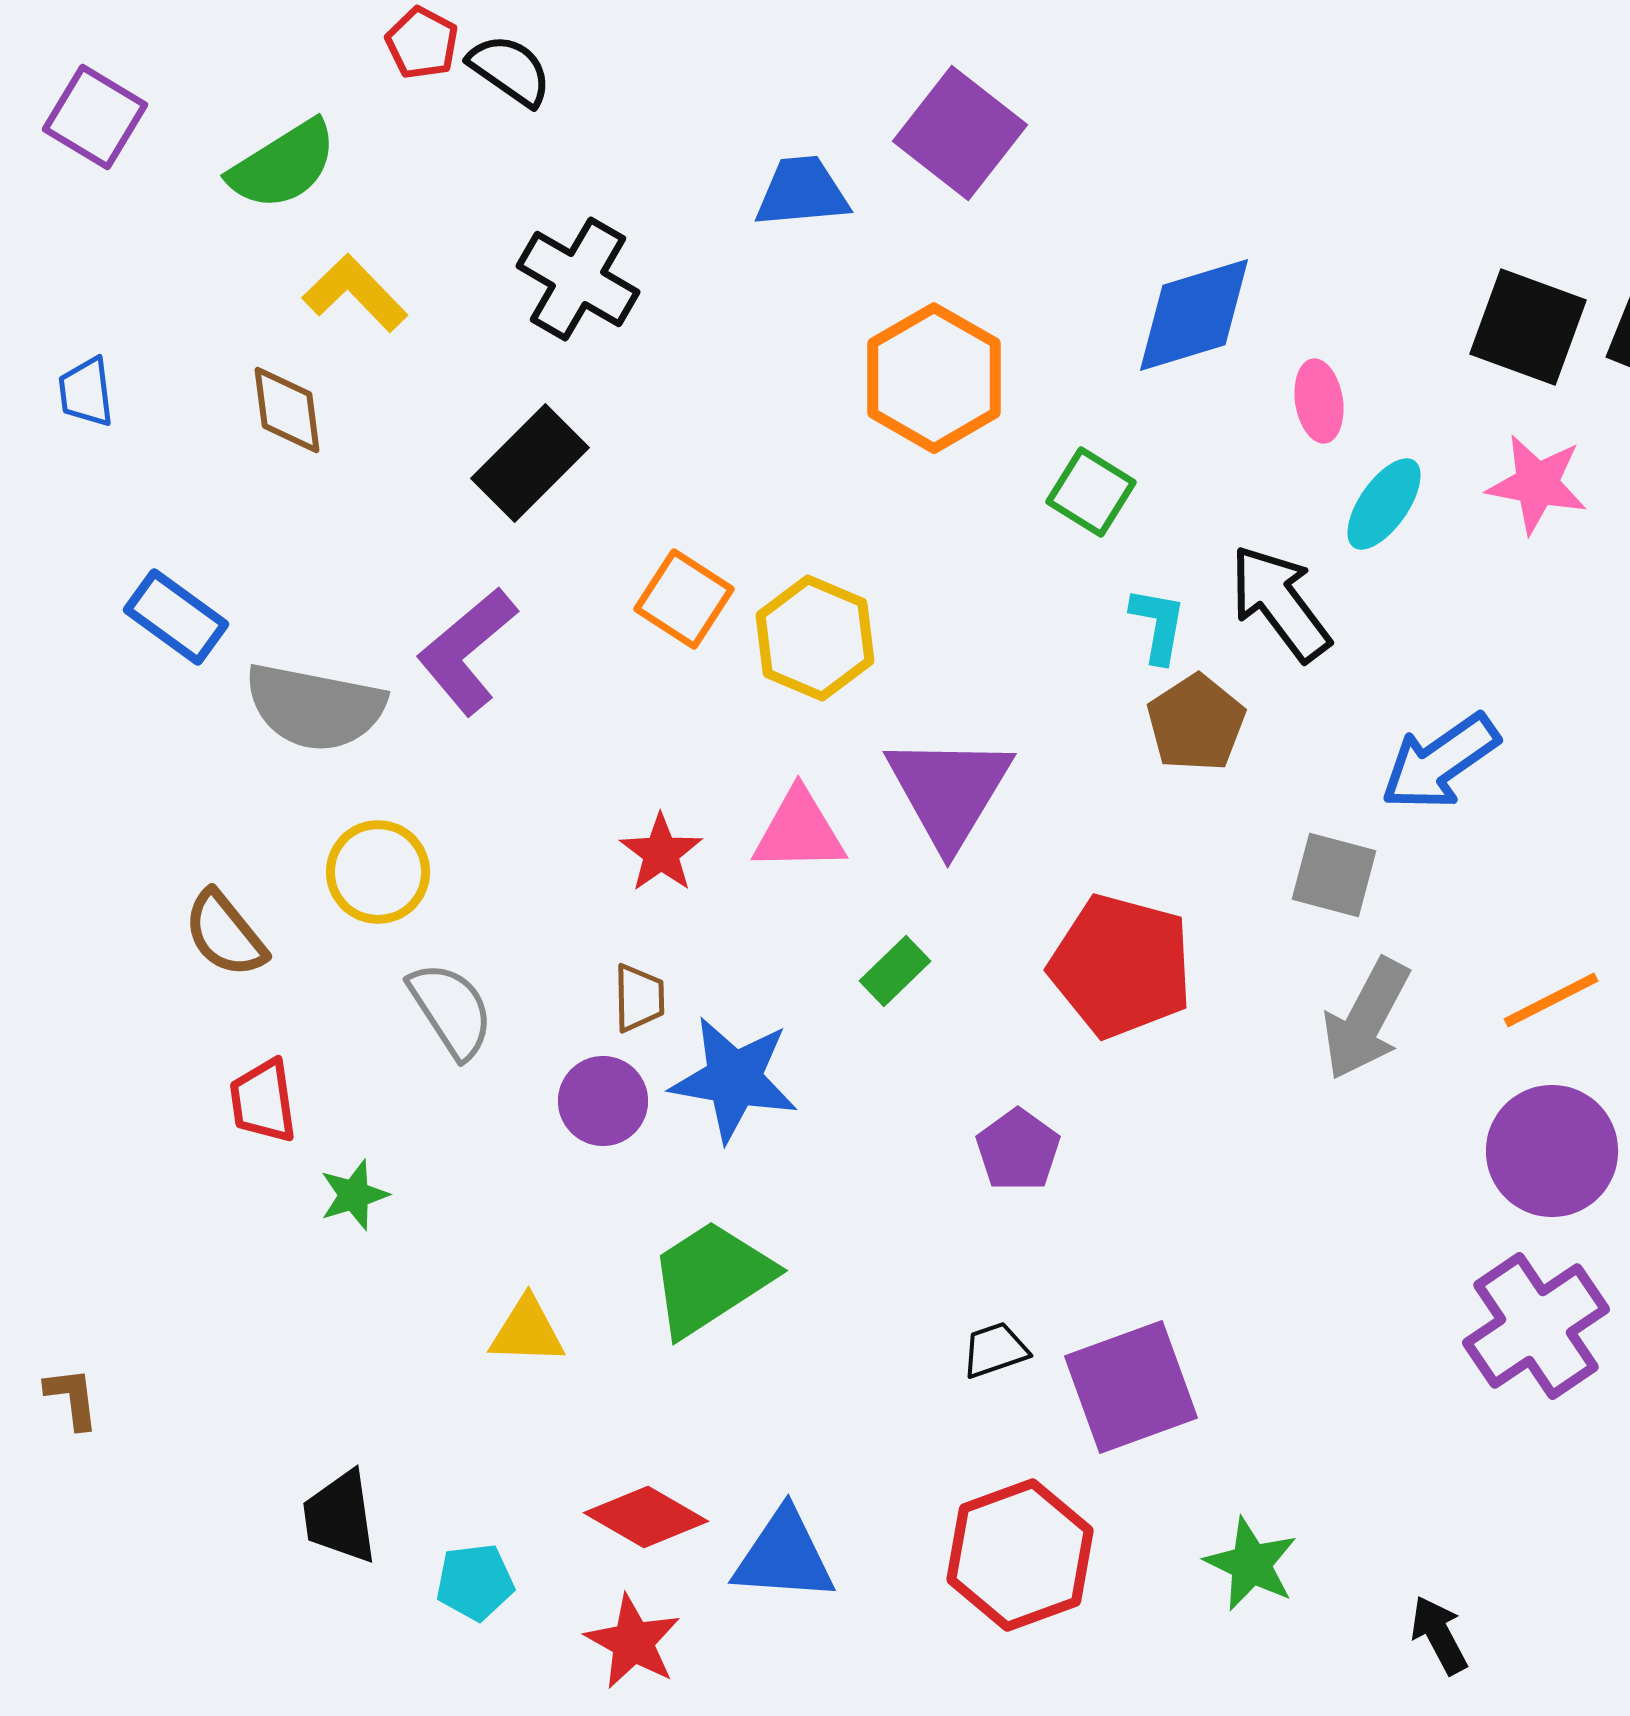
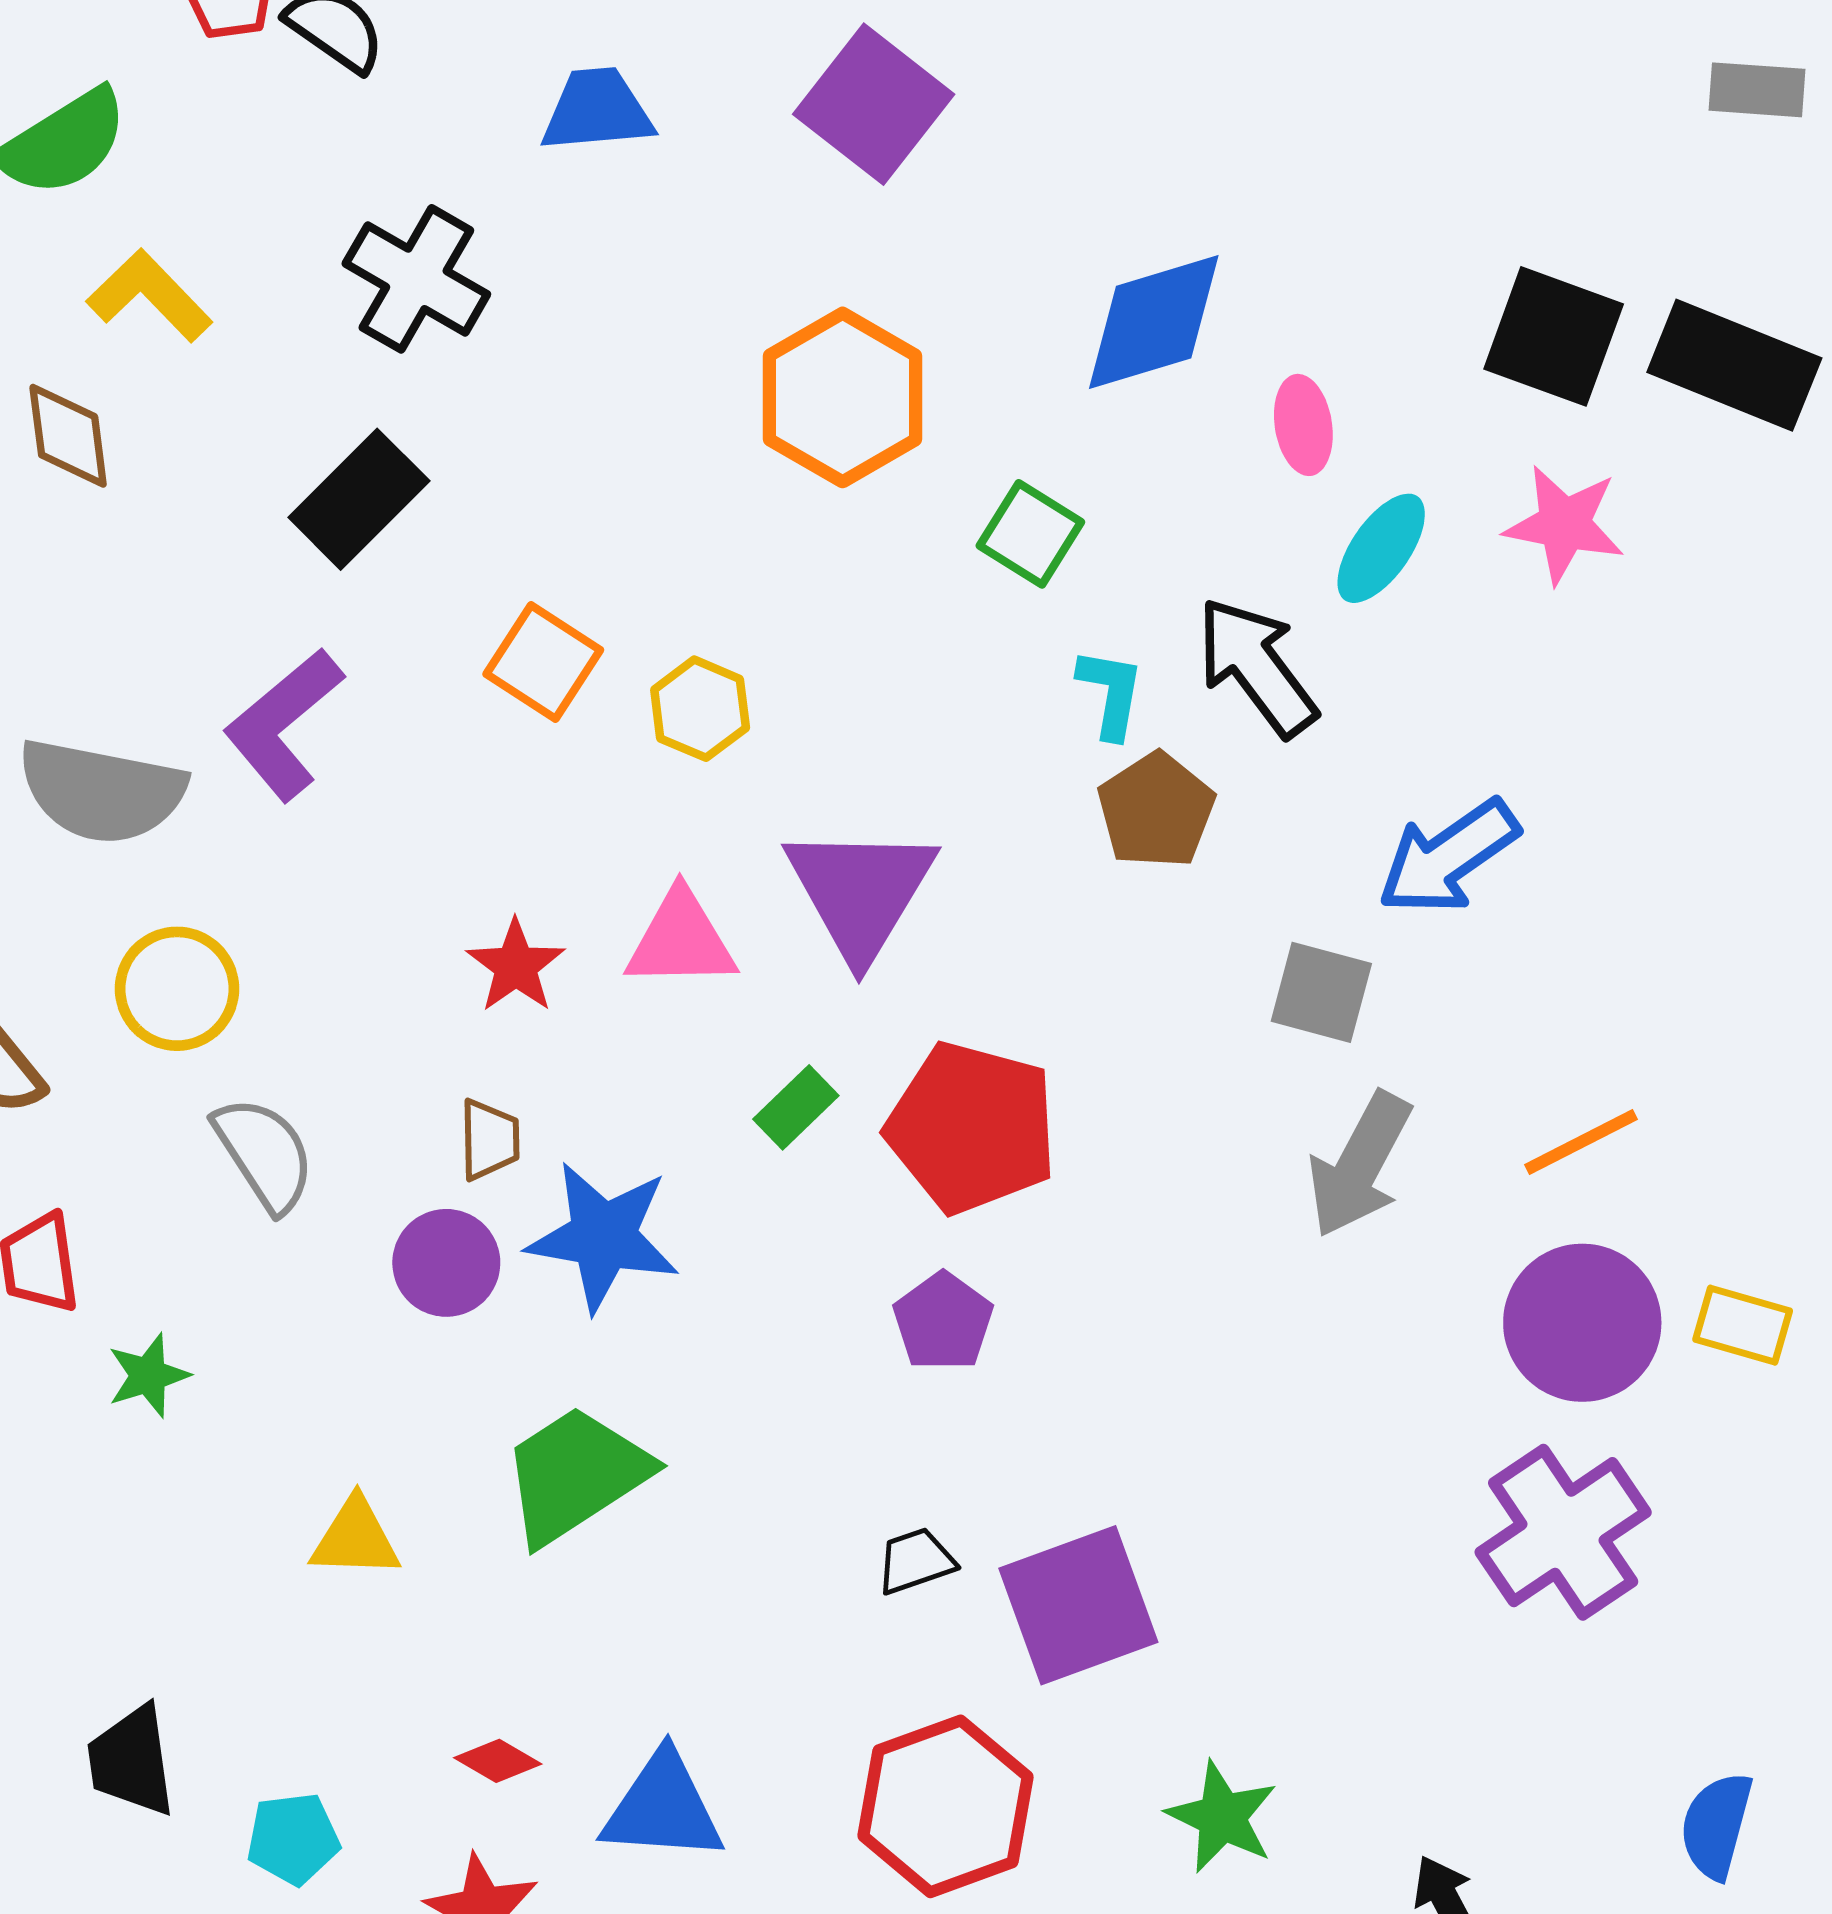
blue trapezoid: (802, 192) -> (597, 110), moved
yellow hexagon: (815, 638) -> (700, 709), size x0.7
red pentagon: (1121, 966) -> (972, 1128), moved
red diamond: (646, 1517) -> (498, 1761), size x0.6

